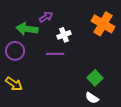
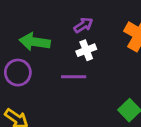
purple arrow: (46, 17) -> (83, 25), moved

